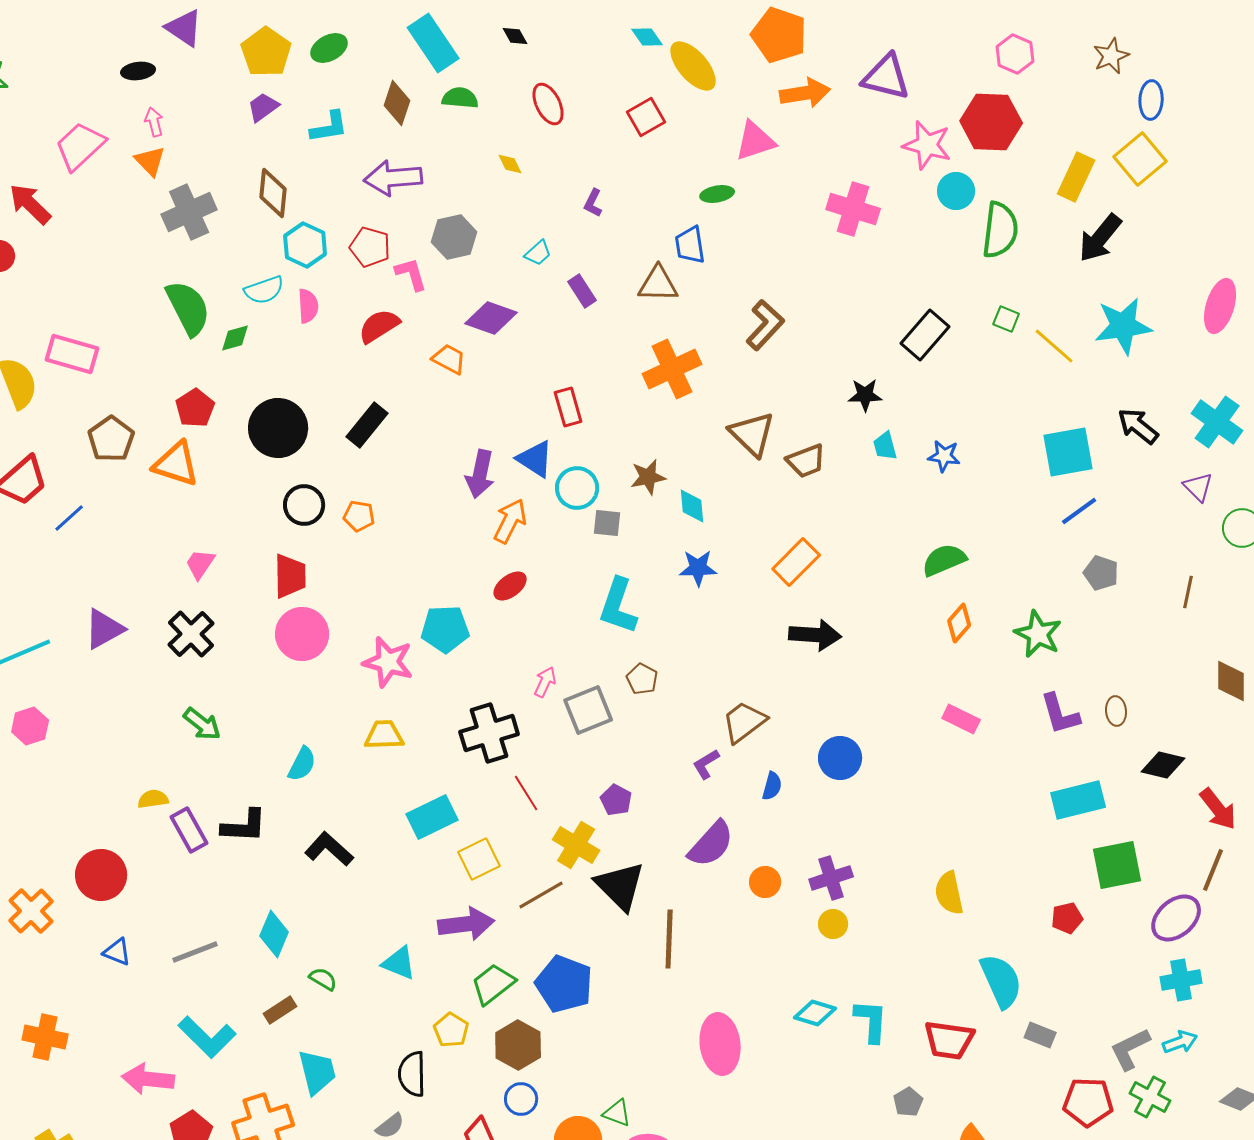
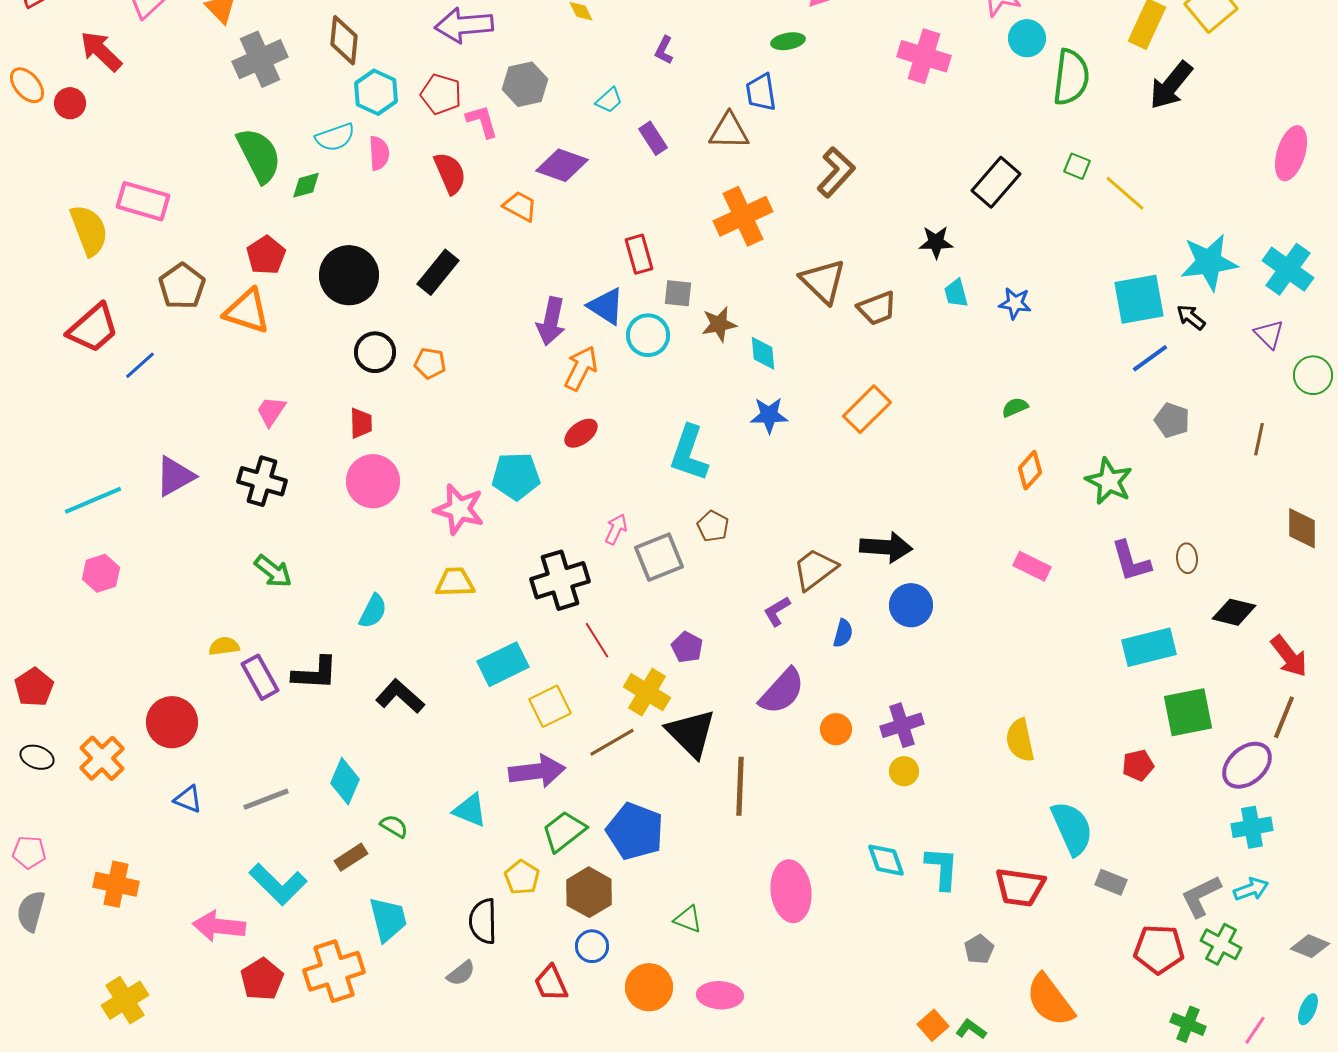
red semicircle: (379, 326) -> (450, 173), turned 99
cyan star: (1123, 326) -> (1209, 262), moved
black arrow: (1138, 426) -> (1191, 317), moved, size x0.7
gray square: (607, 523) -> (678, 293), moved
green semicircle: (944, 560) -> (1015, 407), size x0.6
red trapezoid: (290, 576) -> (361, 423), size x0.7
black cross: (191, 634) -> (262, 481), turned -30
black arrow: (815, 635) -> (886, 547), moved
cyan diamond: (815, 1013) -> (886, 860), turned 54
green triangle: (617, 1113) -> (688, 919), moved

